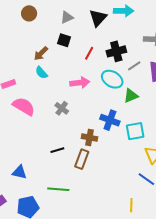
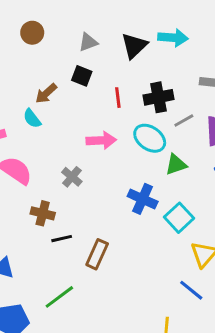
red line: (89, 53) -> (118, 98), turned -40
cyan semicircle: (41, 73) -> (32, 118), moved
cyan square: (135, 131) -> (179, 218), turned -36
brown cross: (89, 138) -> (43, 213), moved
green line: (58, 189) -> (59, 297), turned -45

